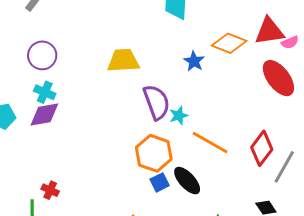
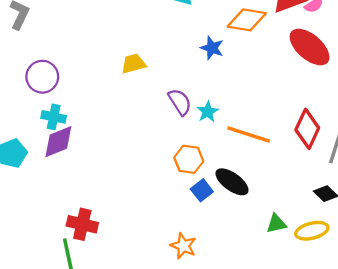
yellow trapezoid: (123, 61) -> (133, 64), size x0.7
purple semicircle: (156, 102) -> (180, 102), size x0.7
orange hexagon: (154, 153) -> (189, 159), size x0.7
red cross: (50, 190) -> (82, 224), size x1.5

